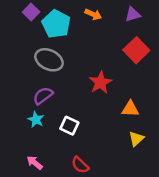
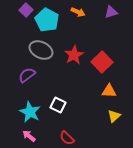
red square: (136, 50) -> (102, 62), moved
red star: (100, 83) -> (74, 55), moved
purple semicircle: (43, 96) -> (27, 75), moved
cyan star: (36, 120) -> (30, 112), moved, size x1.5

